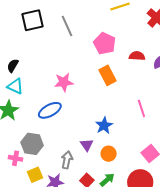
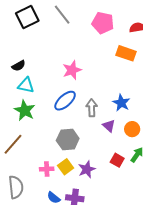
black semicircle: (13, 66) -> (19, 66), turned -136
orange rectangle: (107, 75) -> (126, 53), moved, turned -30
gray hexagon: (32, 144) -> (68, 140), moved
pink cross: (15, 158) -> (47, 169), moved
gray arrow: (67, 160) -> (92, 108), moved

